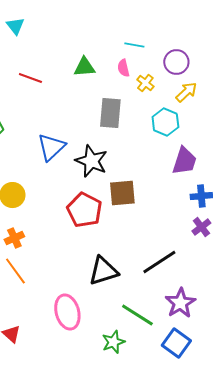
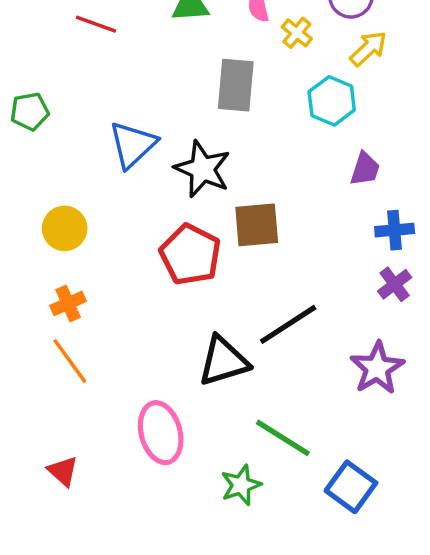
purple trapezoid: (184, 161) -> (365, 169), size x0.7
black line: (159, 262) -> (288, 324), moved
purple star: (180, 303) -> (377, 368), moved

